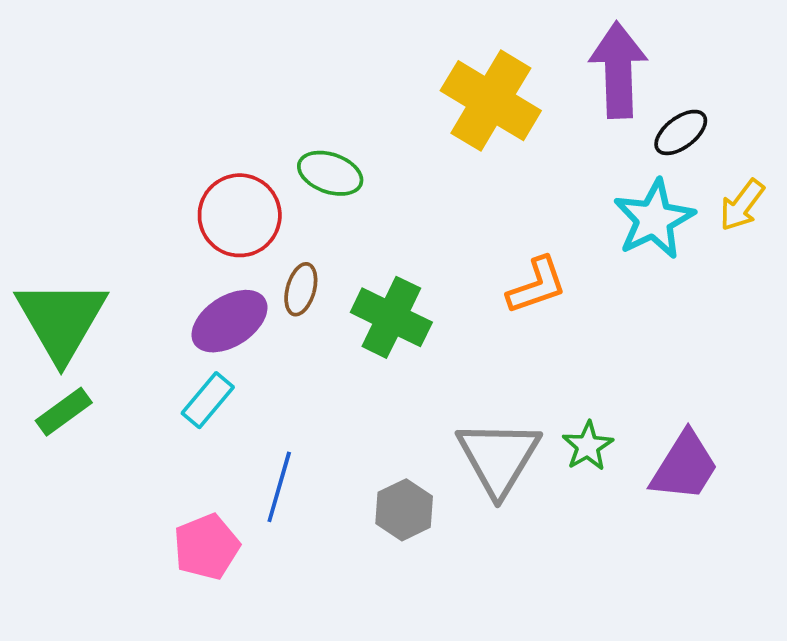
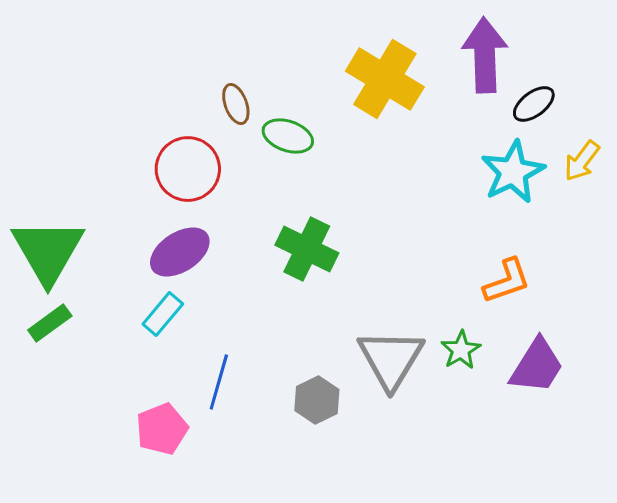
green ellipse: (330, 173) -> (288, 136), moved
orange L-shape: (537, 285) -> (507, 281), moved
brown ellipse: (301, 289) -> (236, 104), moved, turned -36

